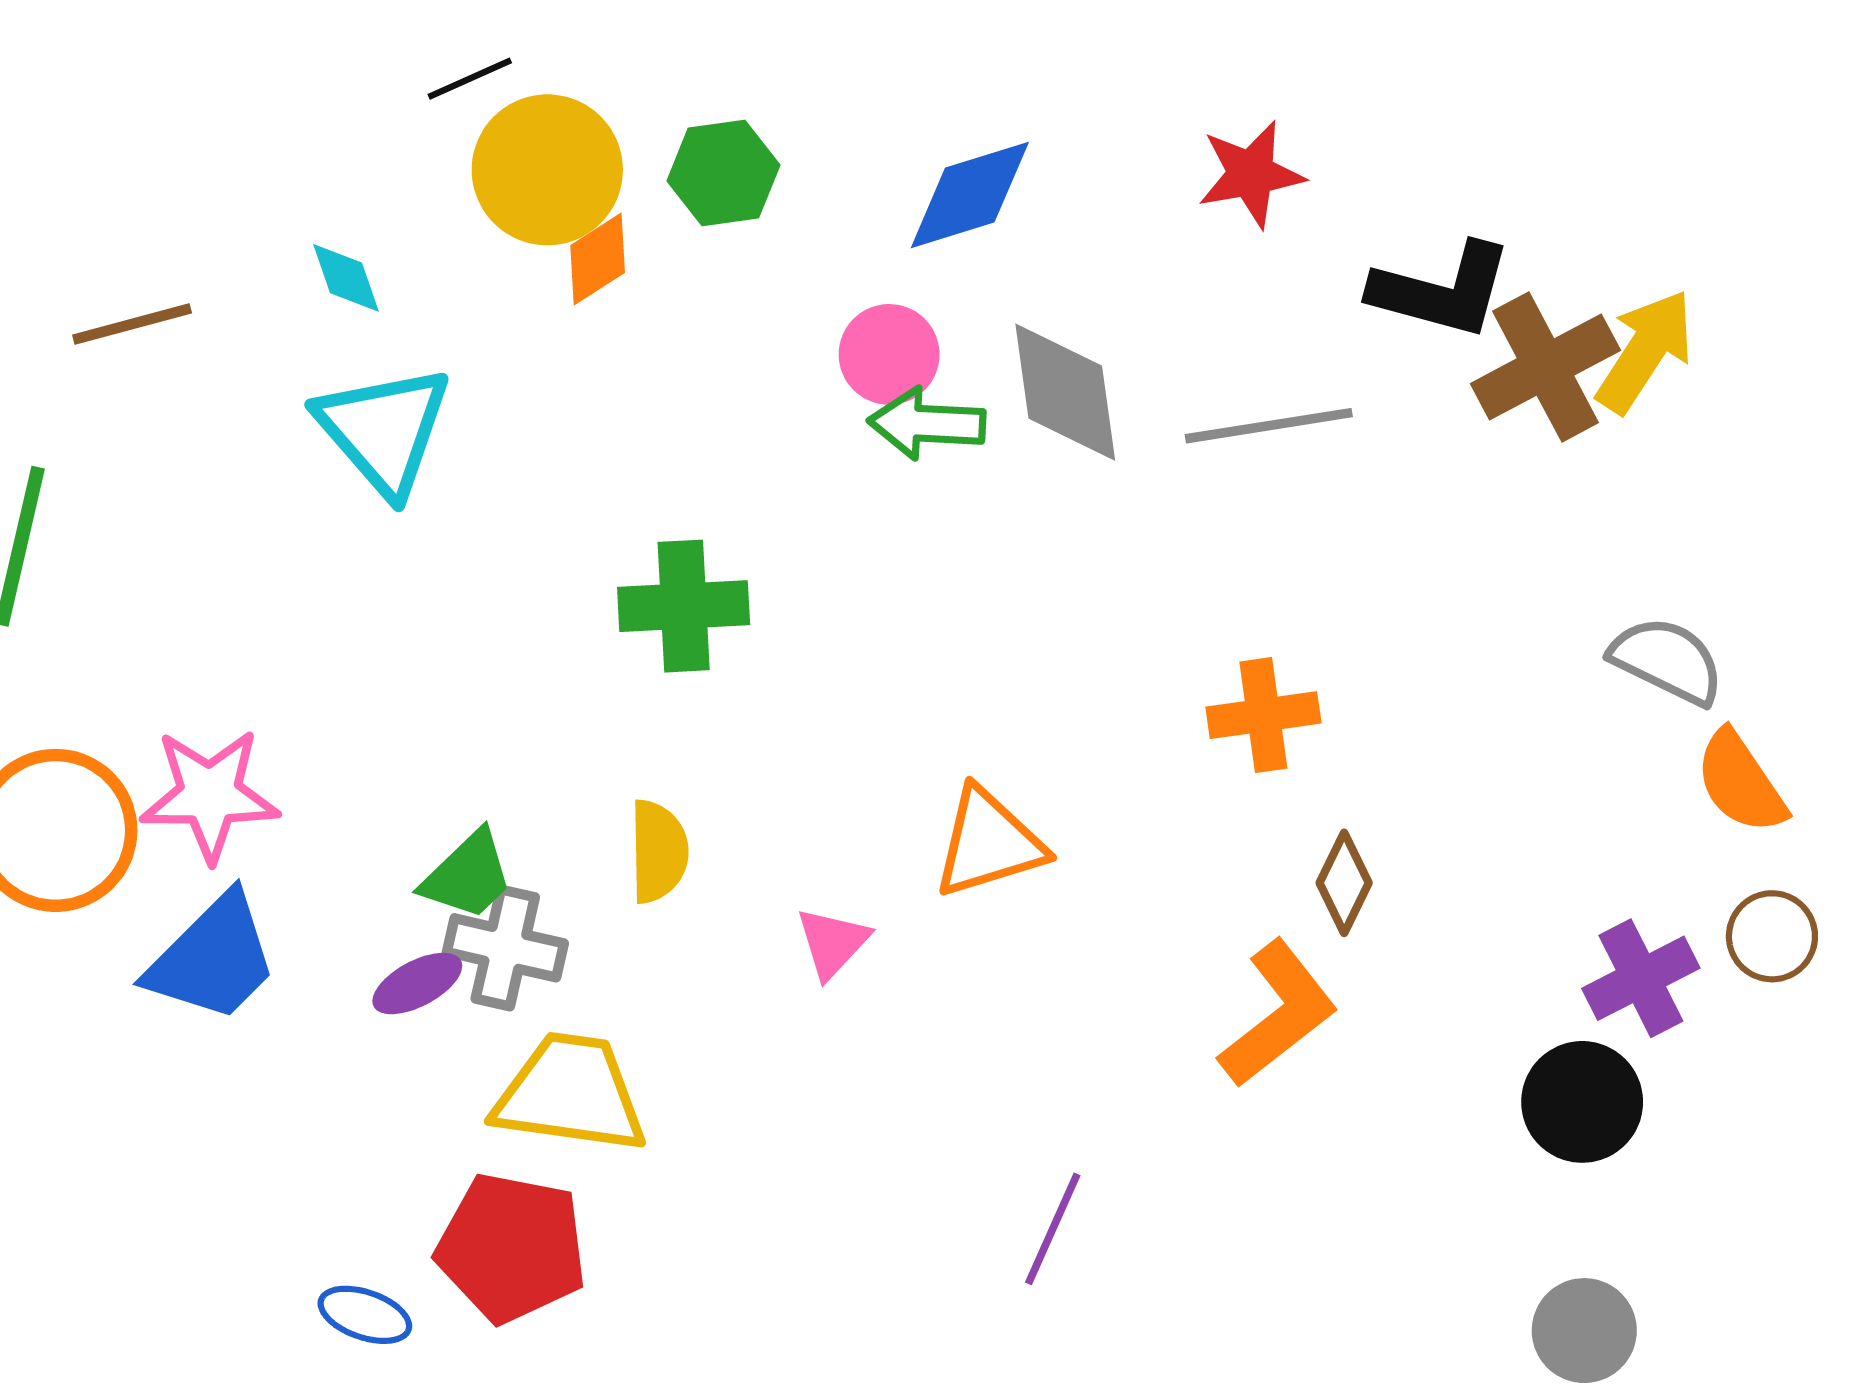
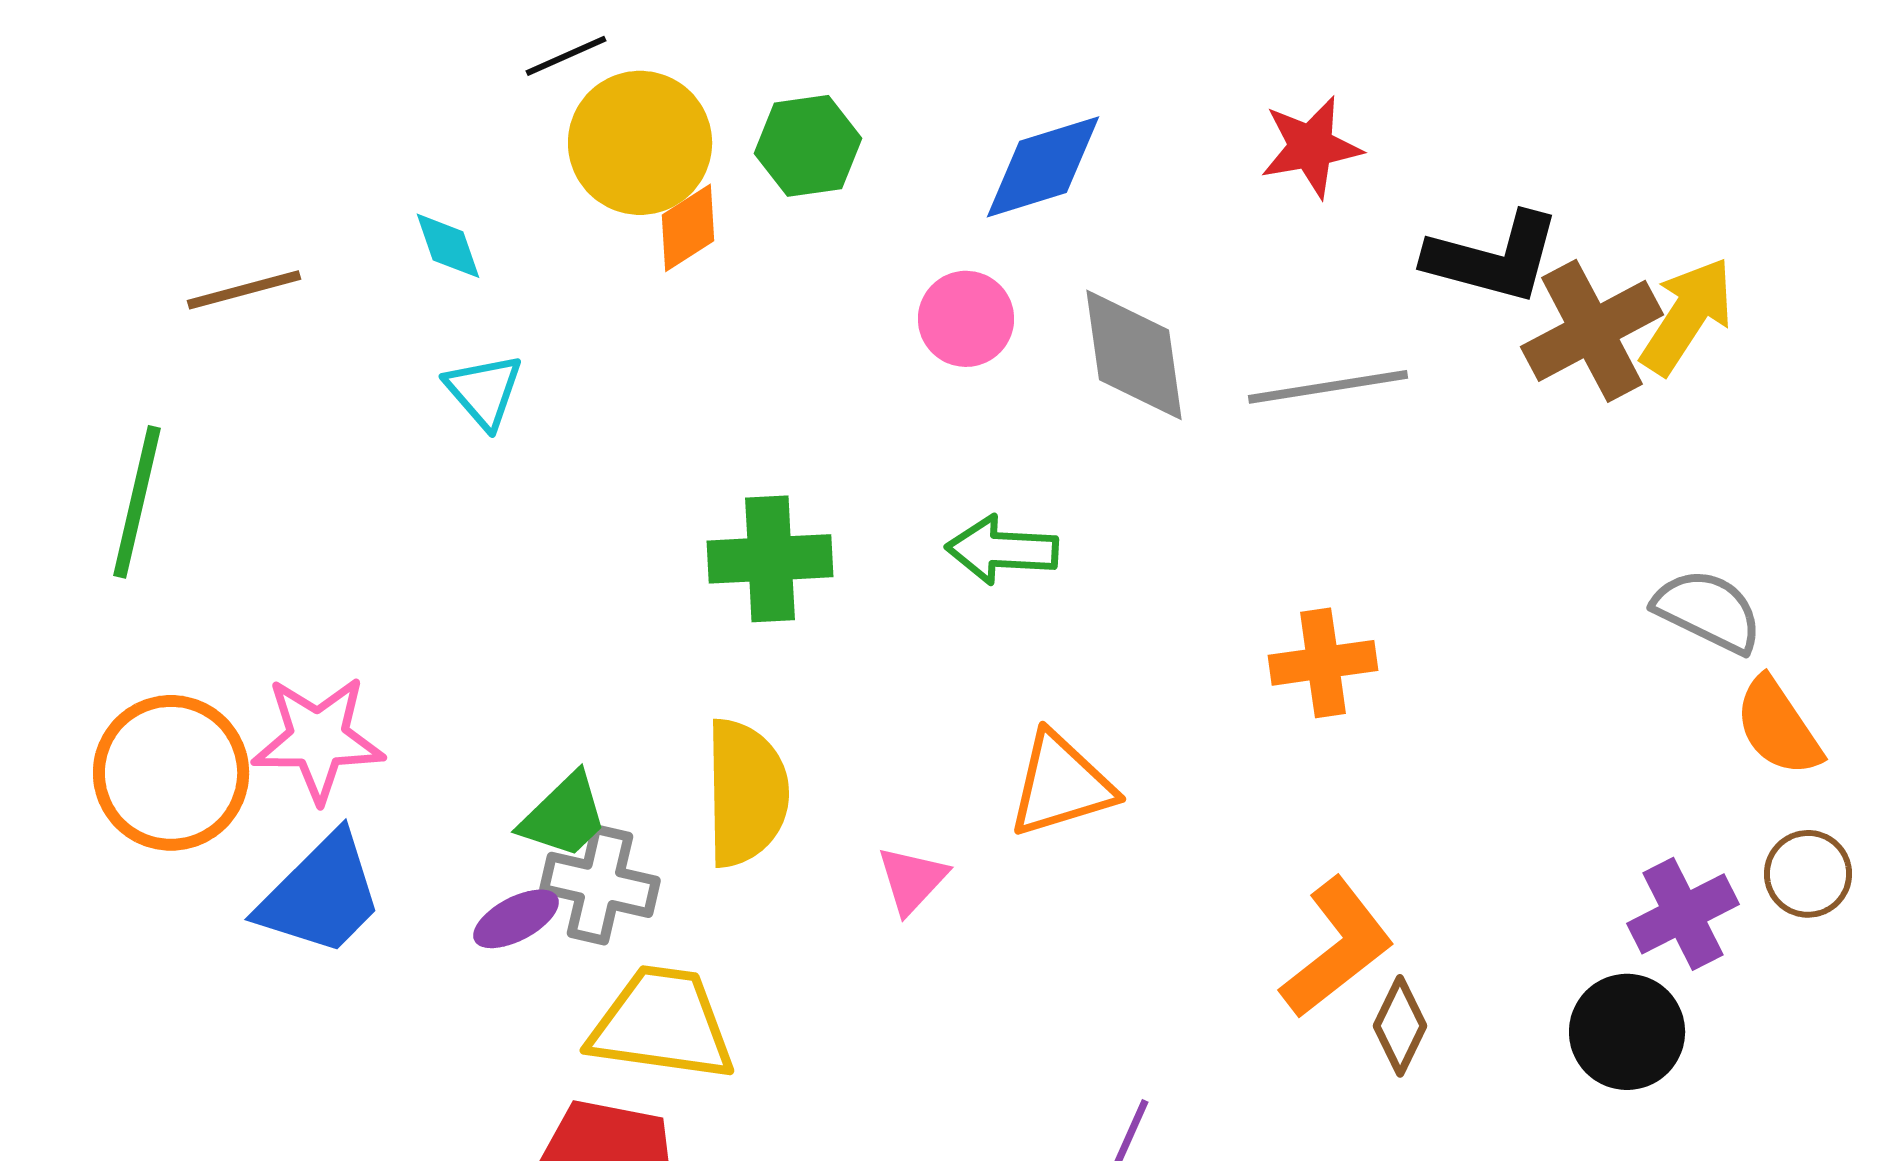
green arrow: (927, 424) -> (1002, 550), moved
cyan triangle: (384, 430) -> (484, 391), size x0.6
yellow semicircle: (658, 851) -> (746, 793), size x1.5
brown diamond: (1344, 883) -> (1400, 1026), moved

